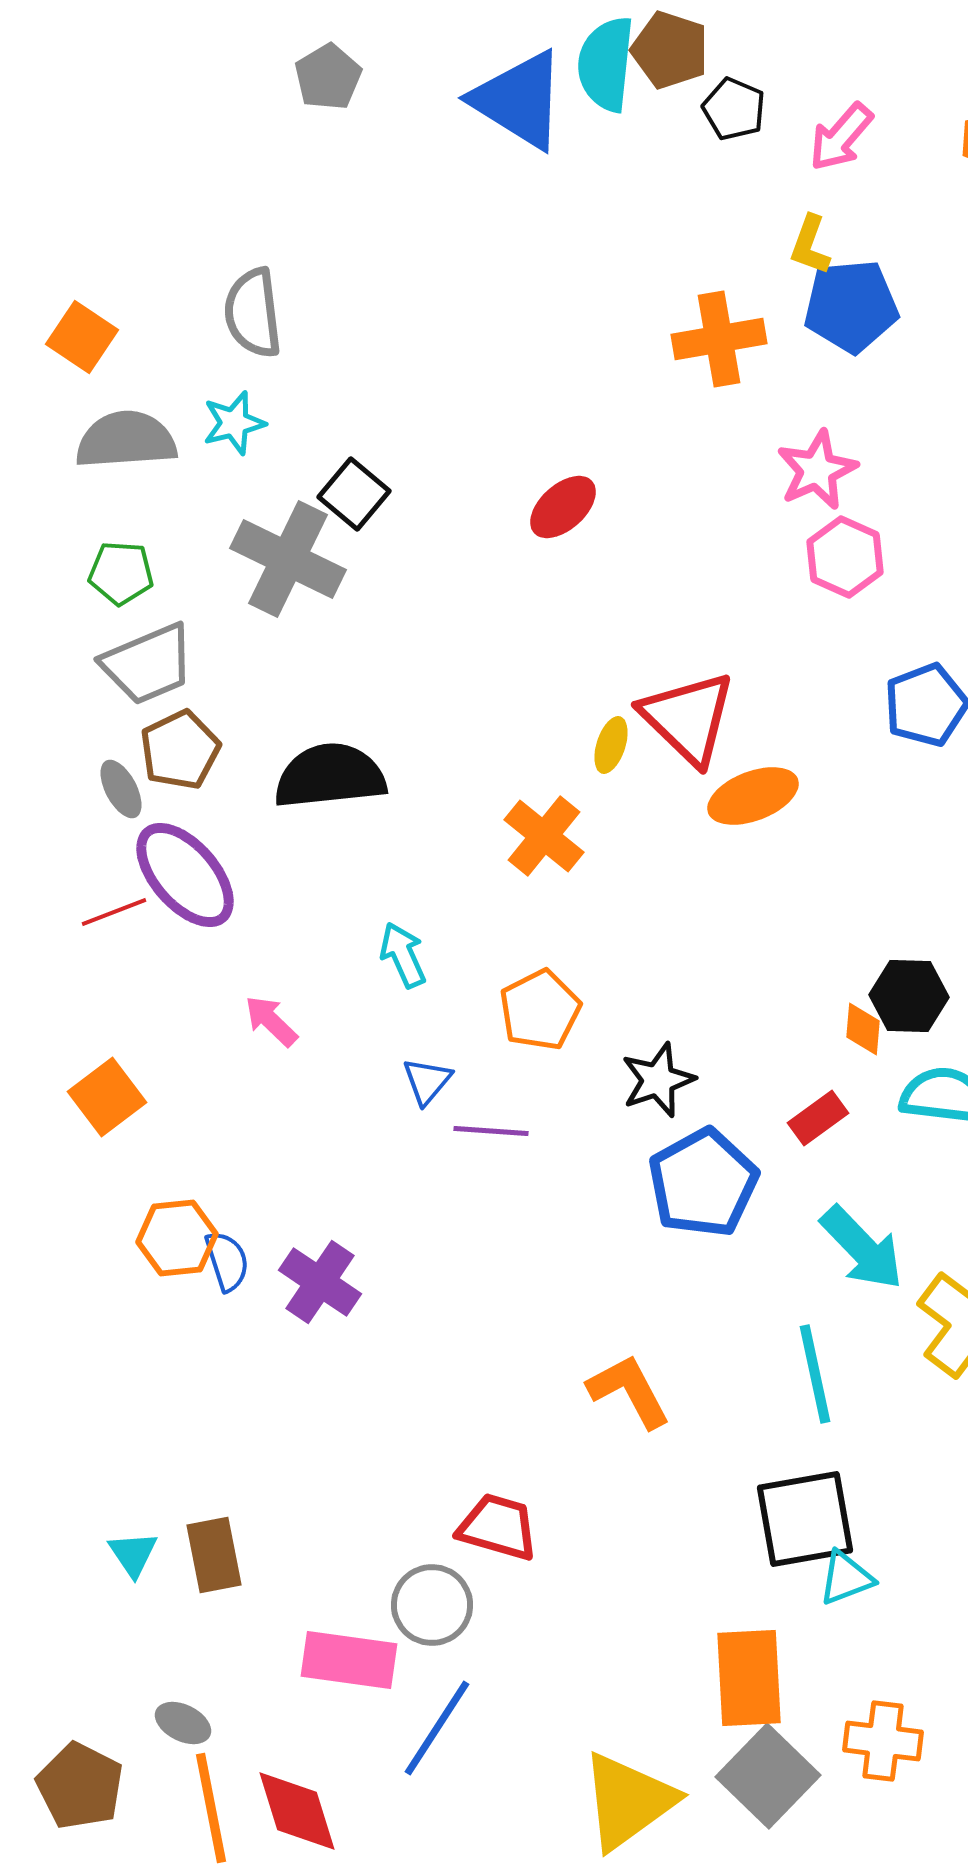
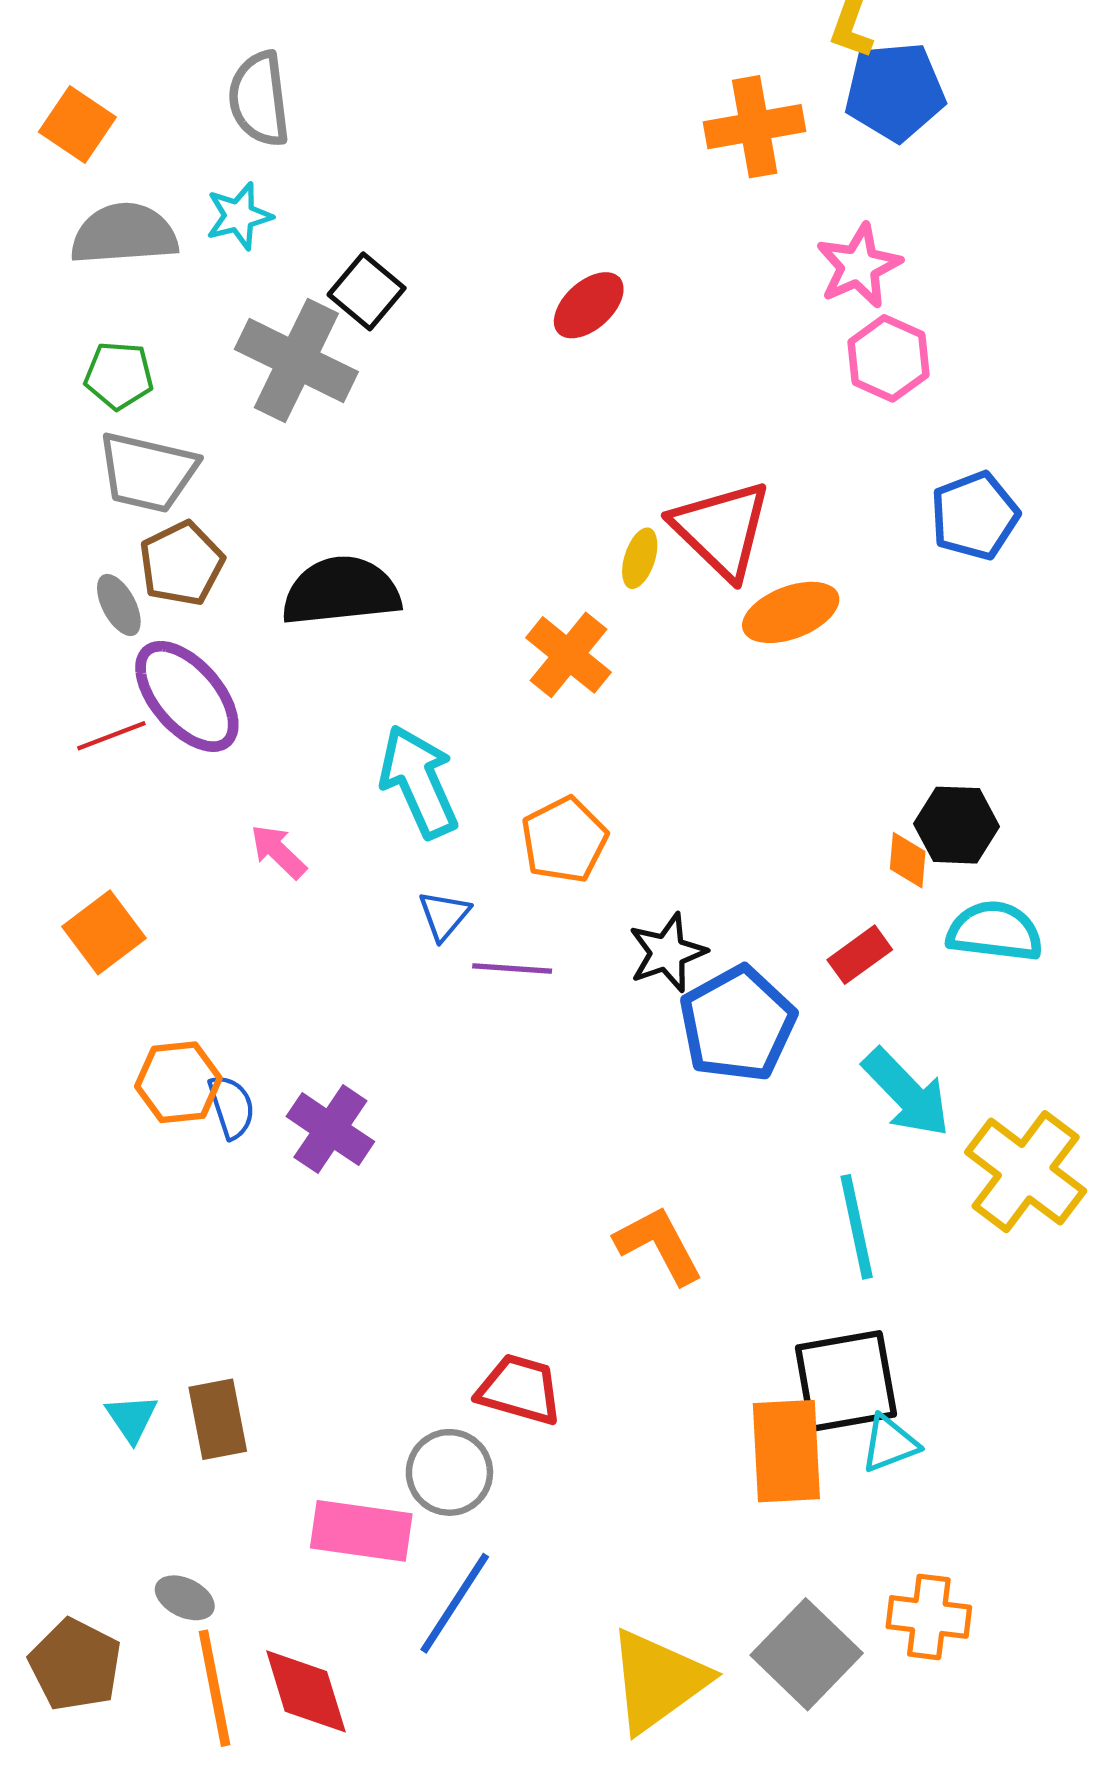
gray trapezoid: (148, 664) -> (148, 472), turned 36
cyan arrow: (403, 955) -> (419, 781), size x1.6
black star: (658, 1080) -> (667, 953), moved
orange rectangle: (749, 1678) -> (786, 1451), moved

